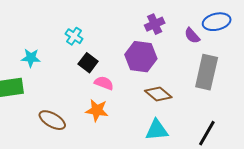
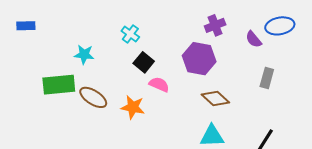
gray rectangle: (207, 72) -> (267, 78), size x0.6
orange star: (97, 110) -> (133, 107), moved
brown ellipse: (52, 120) -> (93, 97), moved

